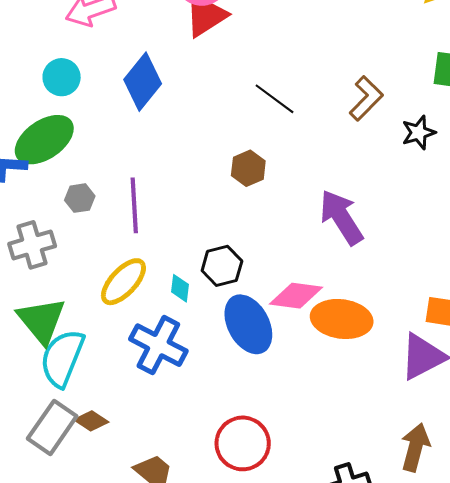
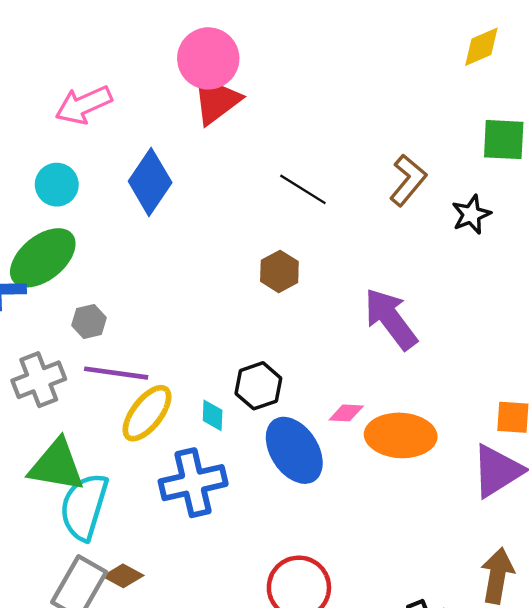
purple line: (134, 205) -> (116, 373), moved, turned -74
pink diamond: (296, 296) -> (346, 413), size x0.6
green triangle: (41, 321) -> (57, 465), turned -36
blue cross: (158, 345) -> (193, 483), turned -36

